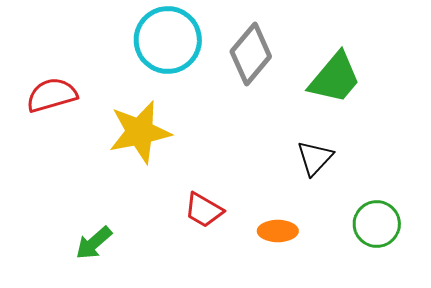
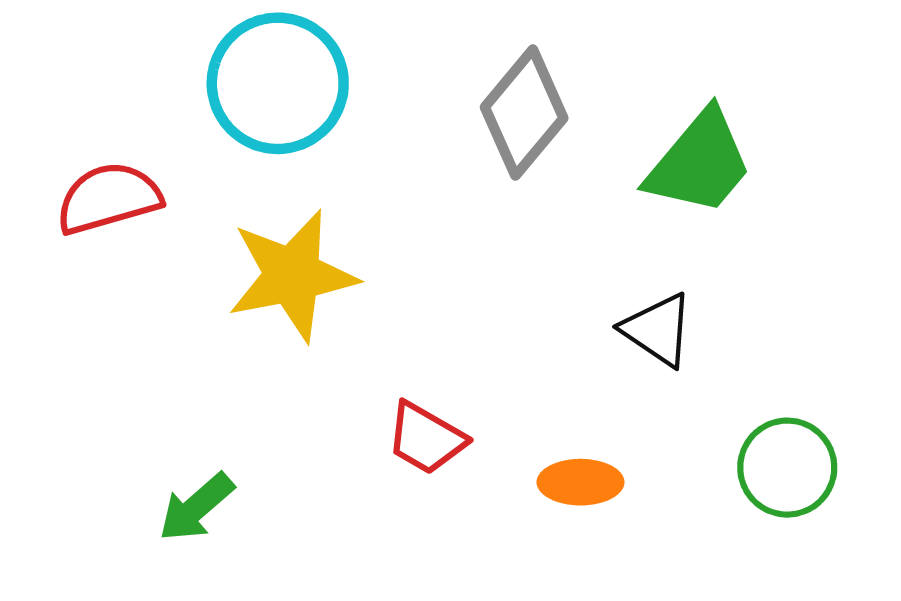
cyan circle: (168, 40) -> (278, 83), moved
black triangle: (315, 158) -> (658, 330), turned -39

